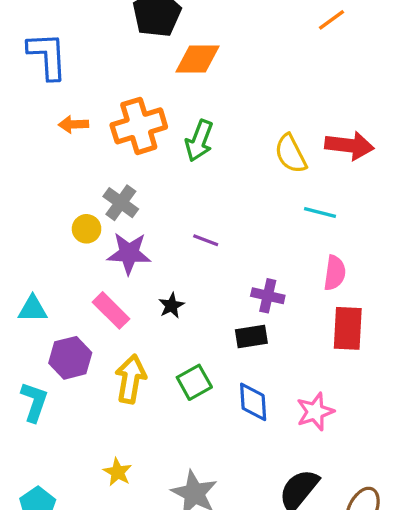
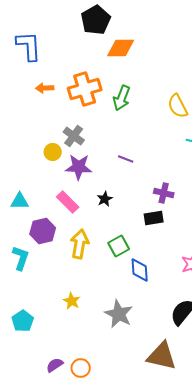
blue diamond: (253, 402) -> (140, 270), moved

